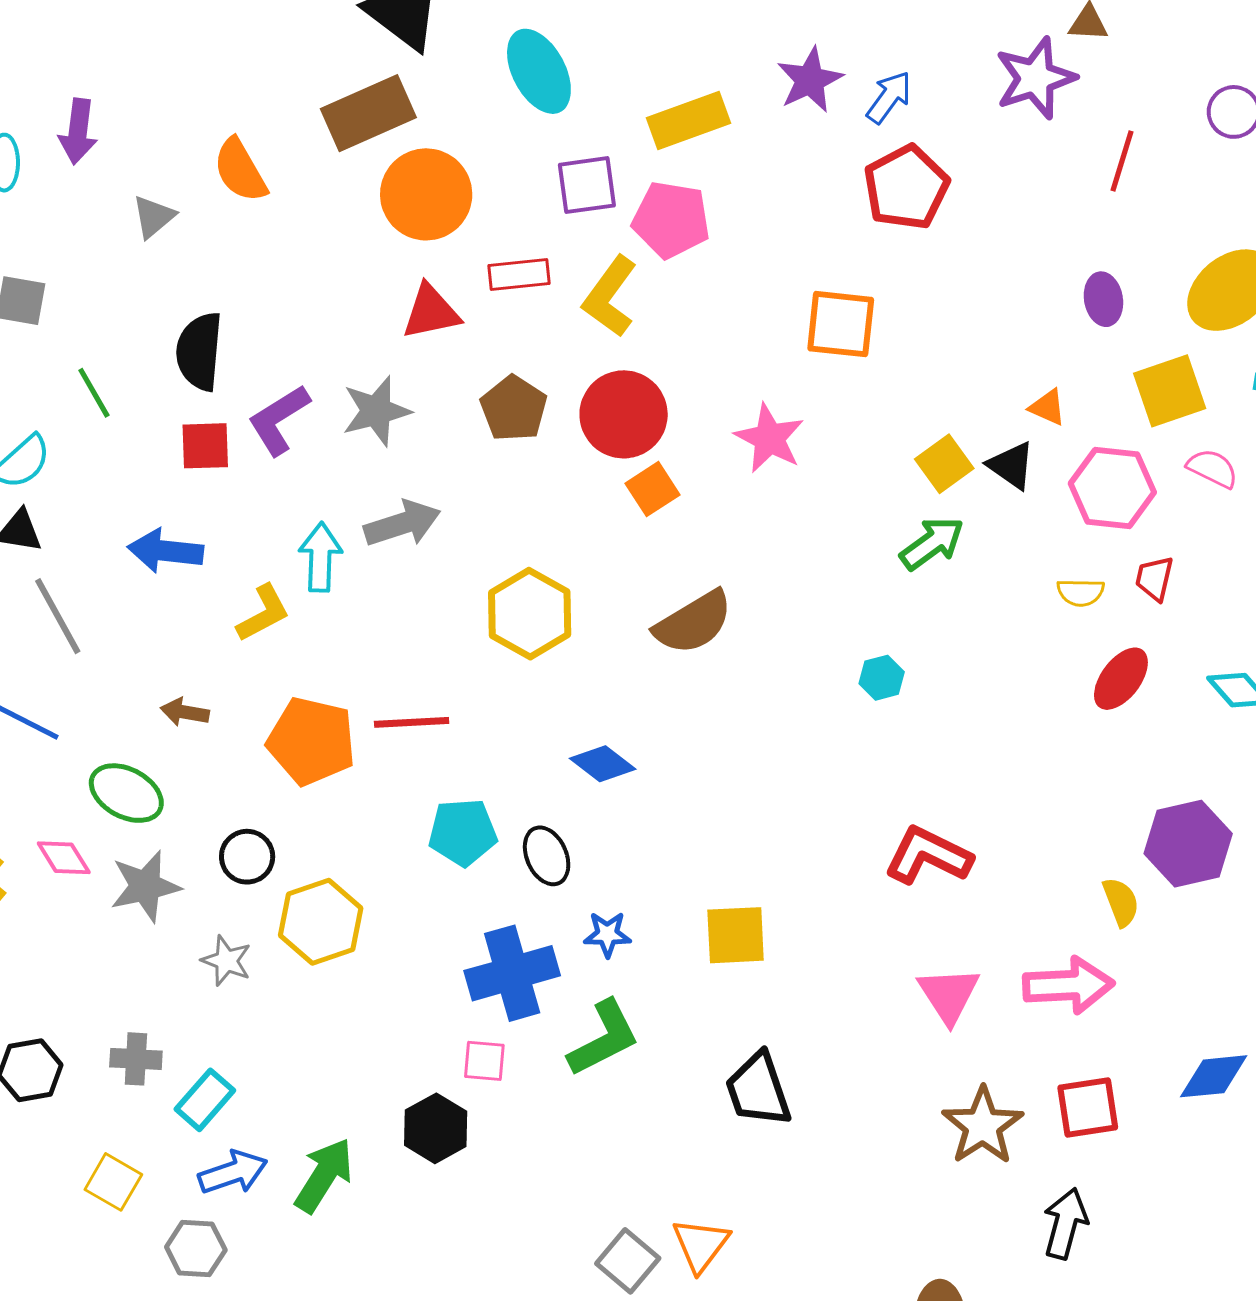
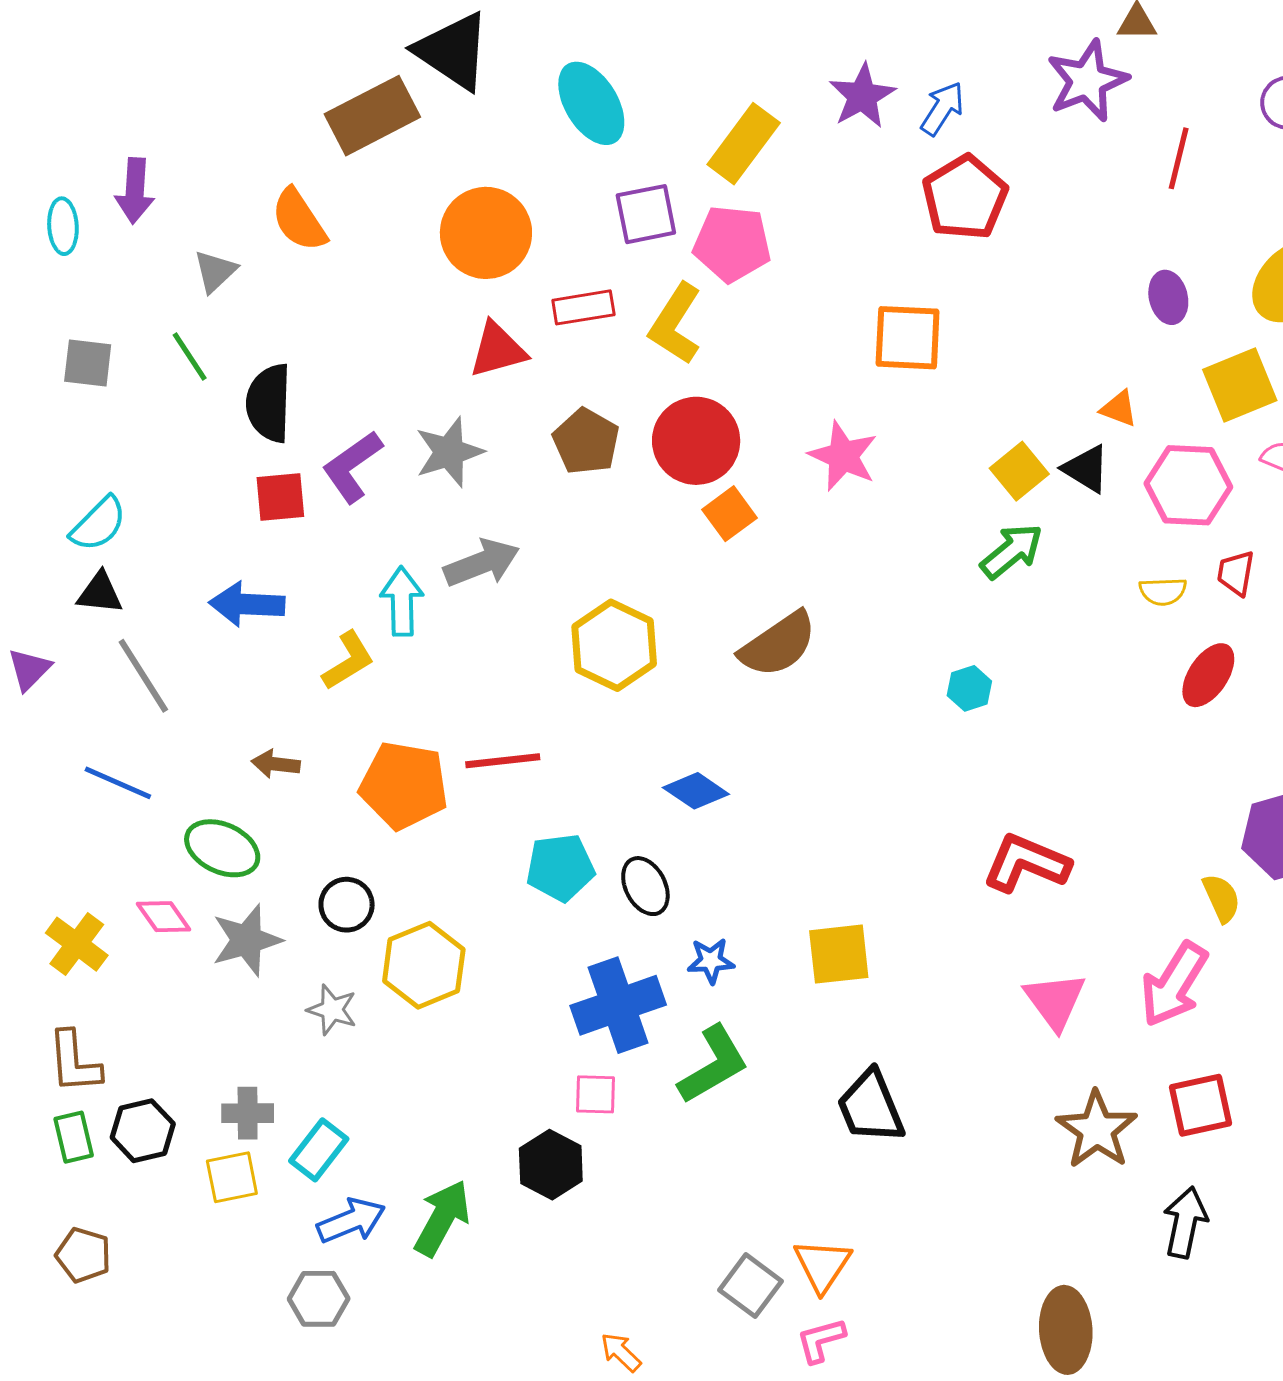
brown rectangle: (368, 113) -> (372, 116), moved
yellow rectangle: (689, 120) -> (744, 144), turned -30
green line: (94, 393) -> (190, 356), moved
pink arrow: (1068, 985) -> (1174, 984), turned 128
yellow square: (113, 1182) -> (232, 1177), moved, turned -38

